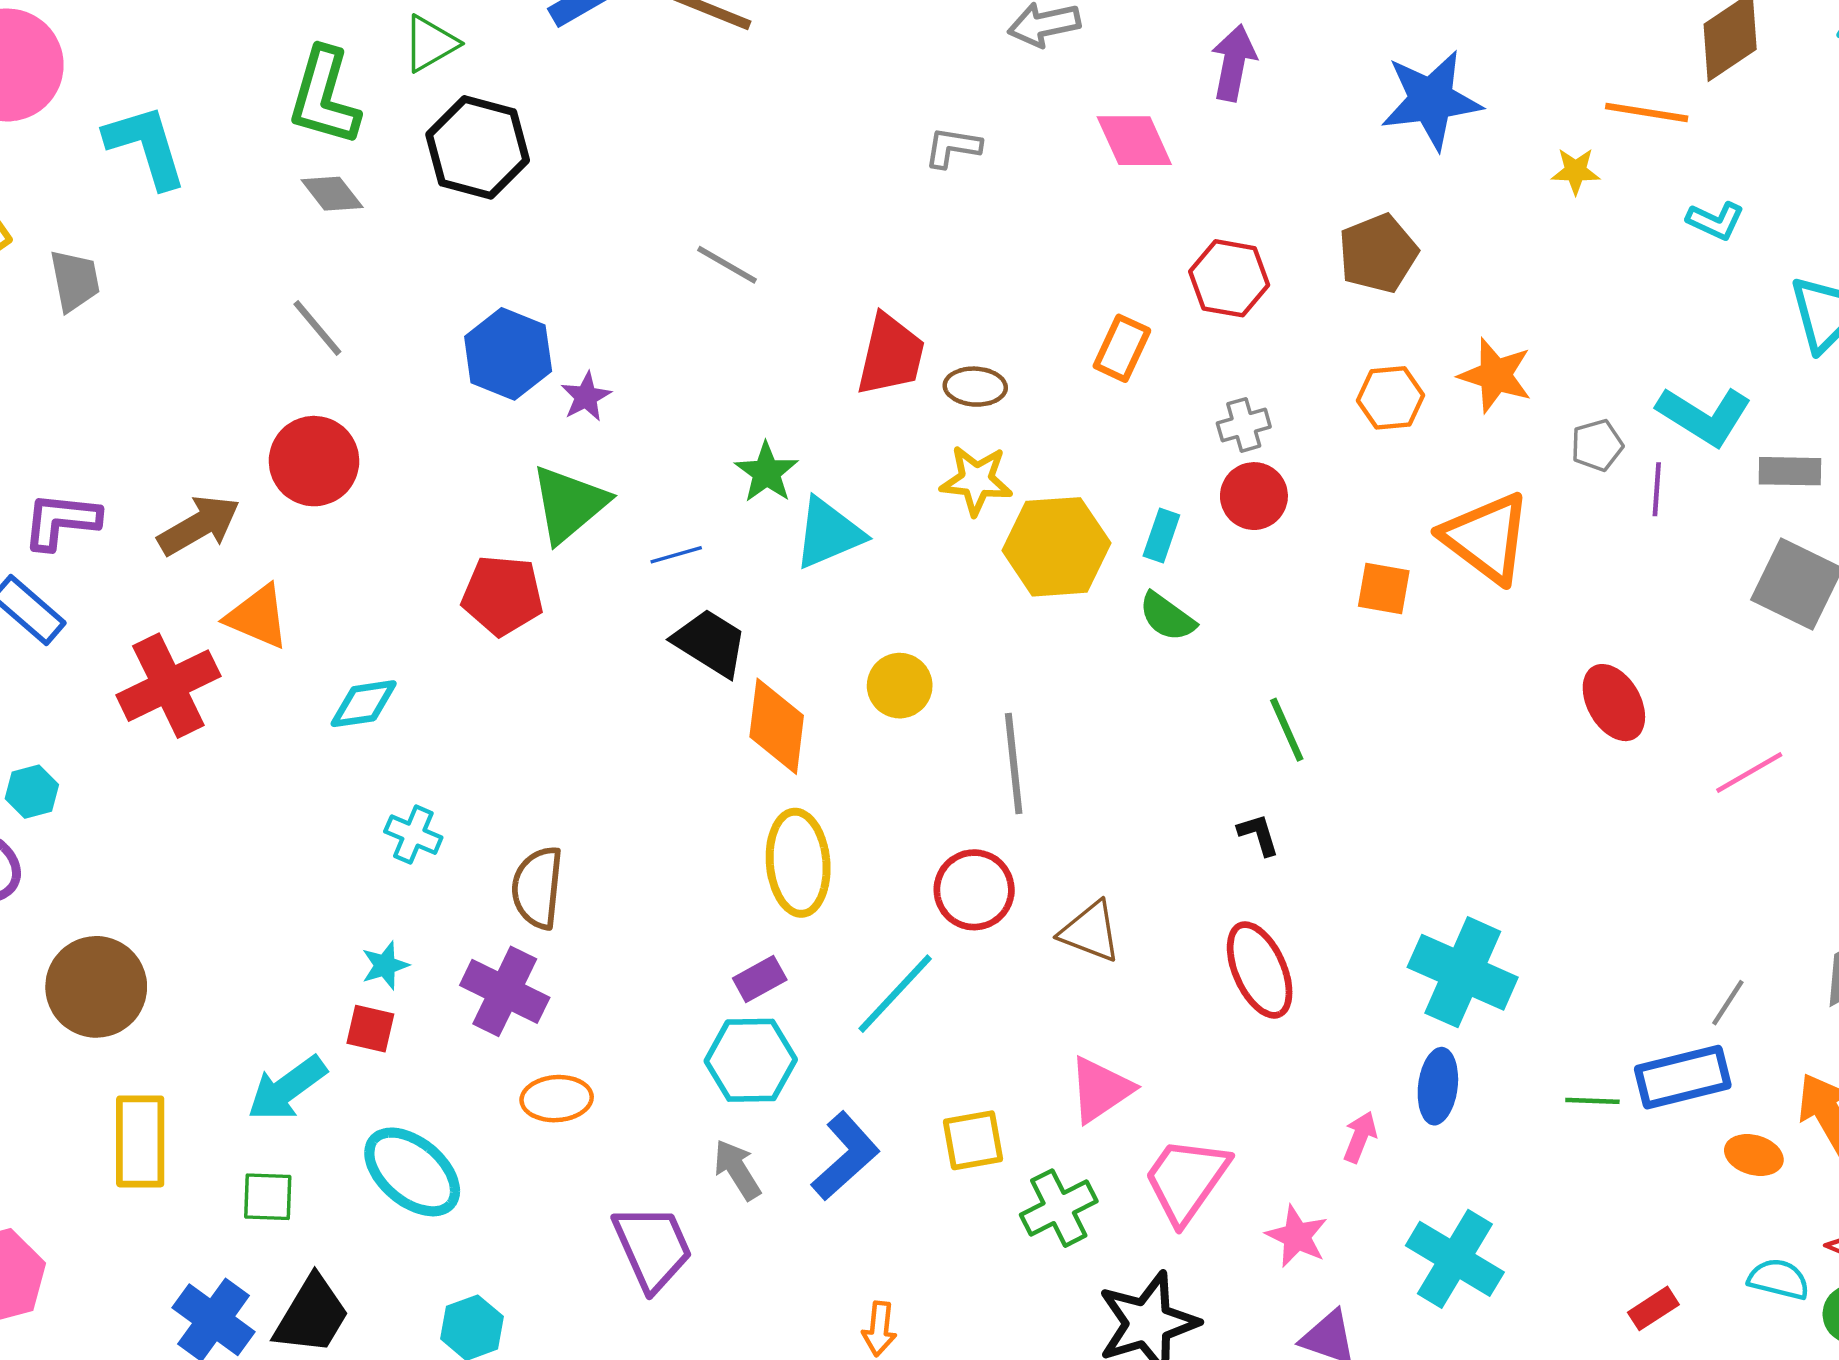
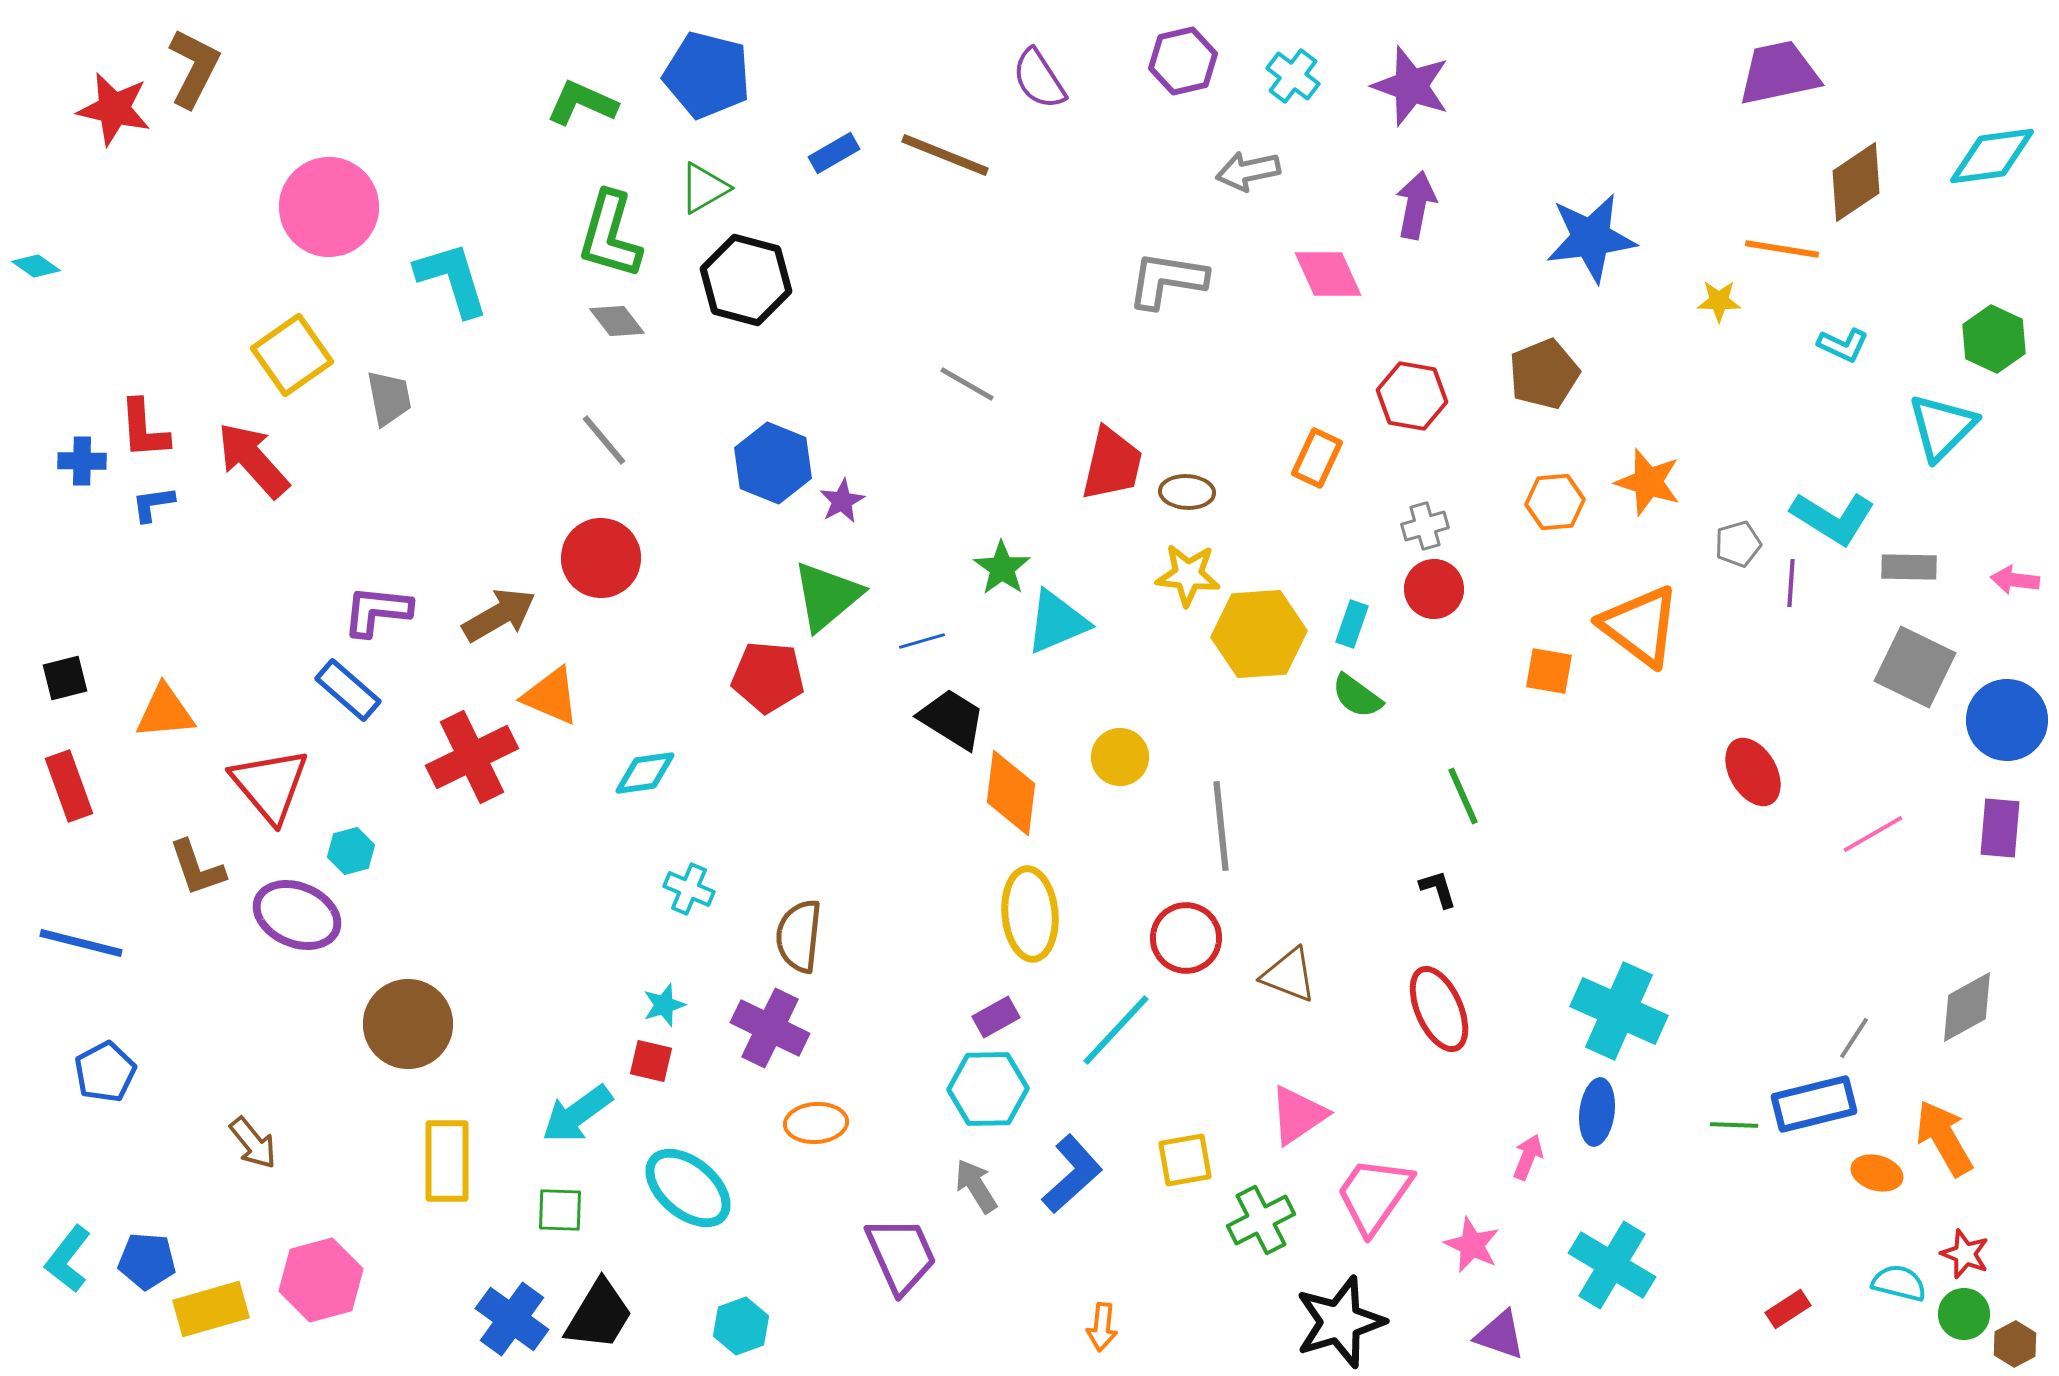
gray L-shape: (953, 147) -> (1167, 280), size x1.6

